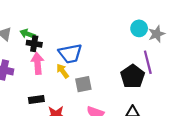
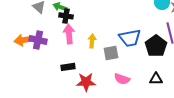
blue trapezoid: (70, 54) -> (130, 38), moved
yellow arrow: (63, 71) -> (92, 41), turned 40

